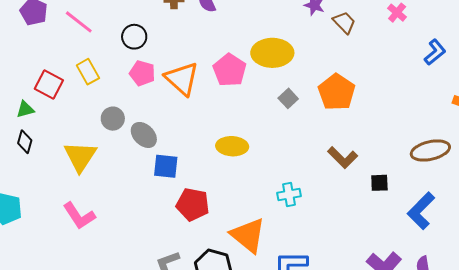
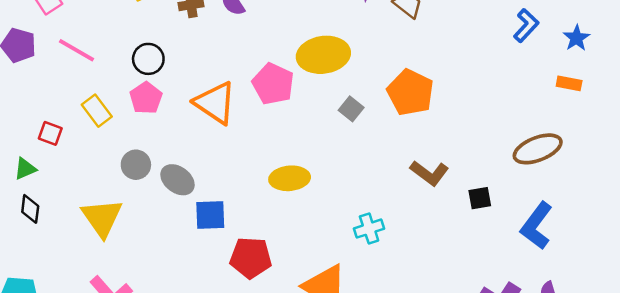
pink pentagon: (142, 73) -> (146, 98), moved, turned 30
red square: (49, 84) -> (50, 133), size x0.7

